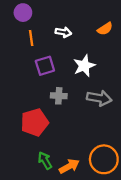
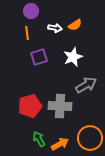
purple circle: (23, 13) -> (31, 11), moved
orange semicircle: (105, 29) -> (75, 25), moved
gray cross: (59, 96) -> (60, 106), moved, size x1.6
gray arrow: (99, 98) -> (86, 85), turned -40

